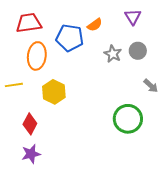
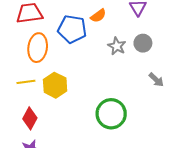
yellow line: (14, 85) -> (26, 82), moved
green circle: (128, 119) -> (111, 114), moved

